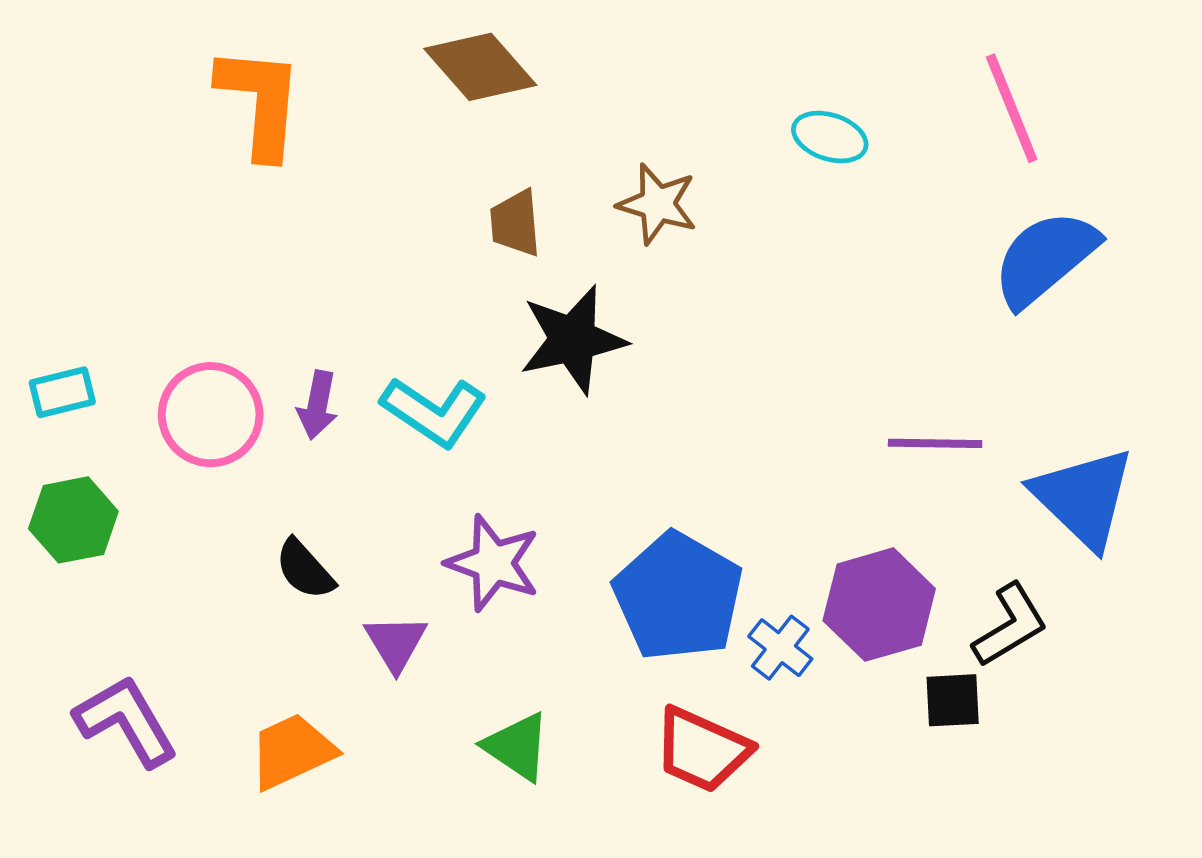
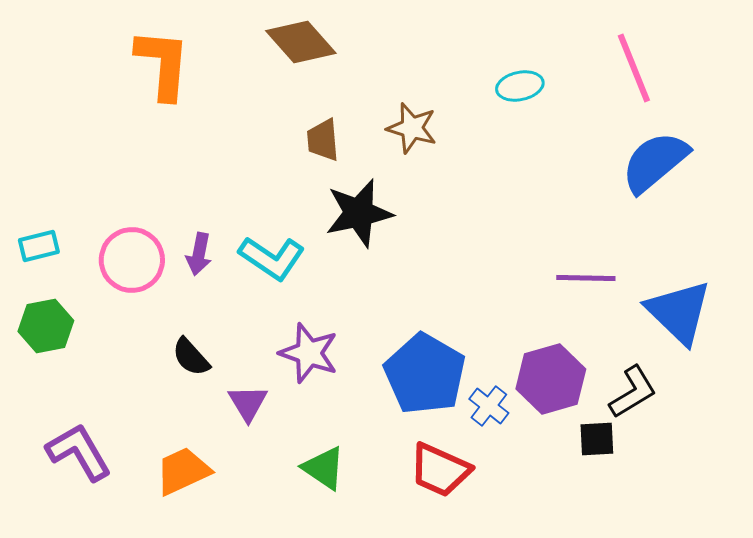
cyan ellipse: (830, 137) -> (520, 86), turned -30

